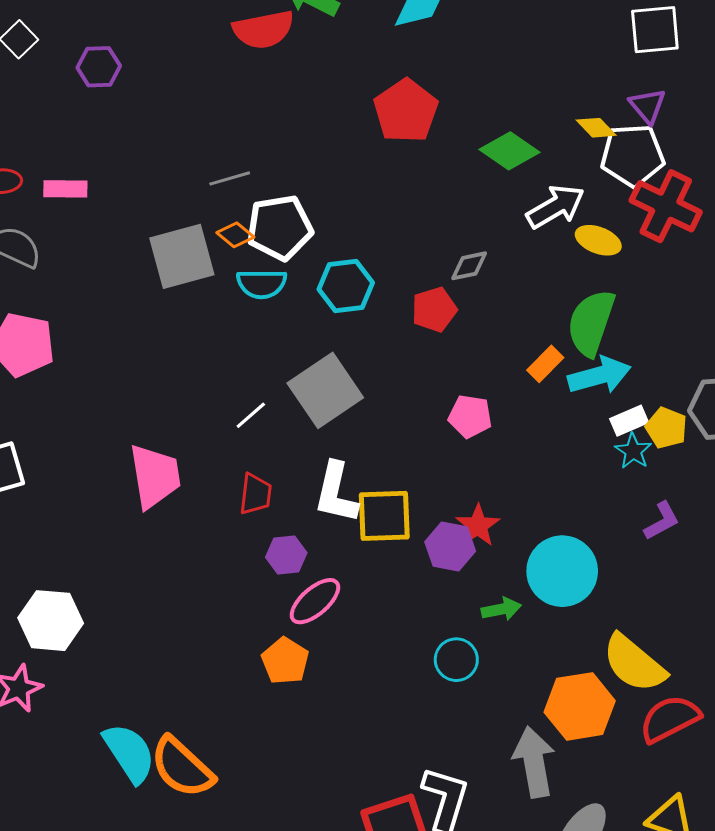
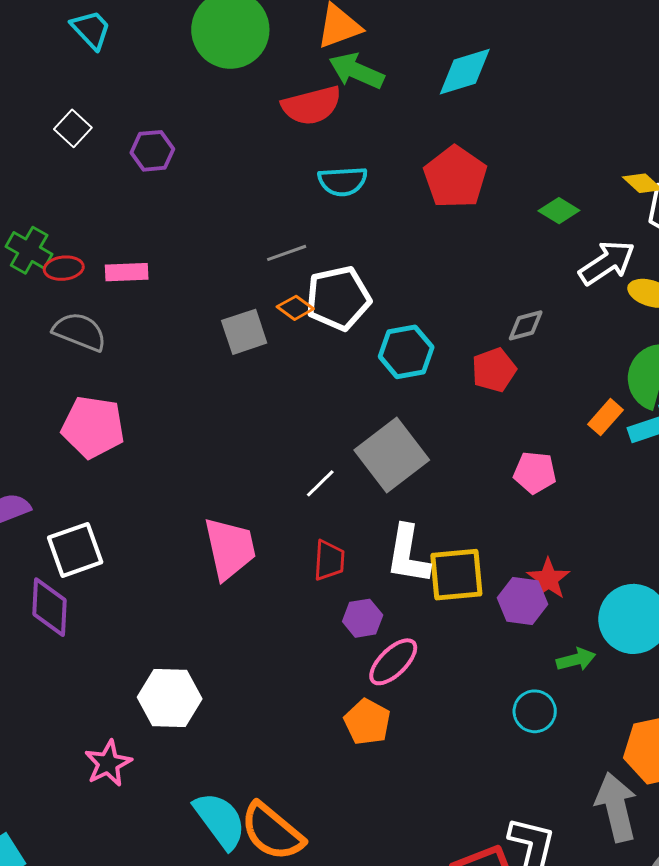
green diamond: (510, 151) -> (559, 211), size x0.7
gray square: (182, 256) -> (244, 332), size x0.7
cyan semicircle: (262, 284) -> (343, 181), moved
white hexagon: (51, 621) -> (170, 698), moved

